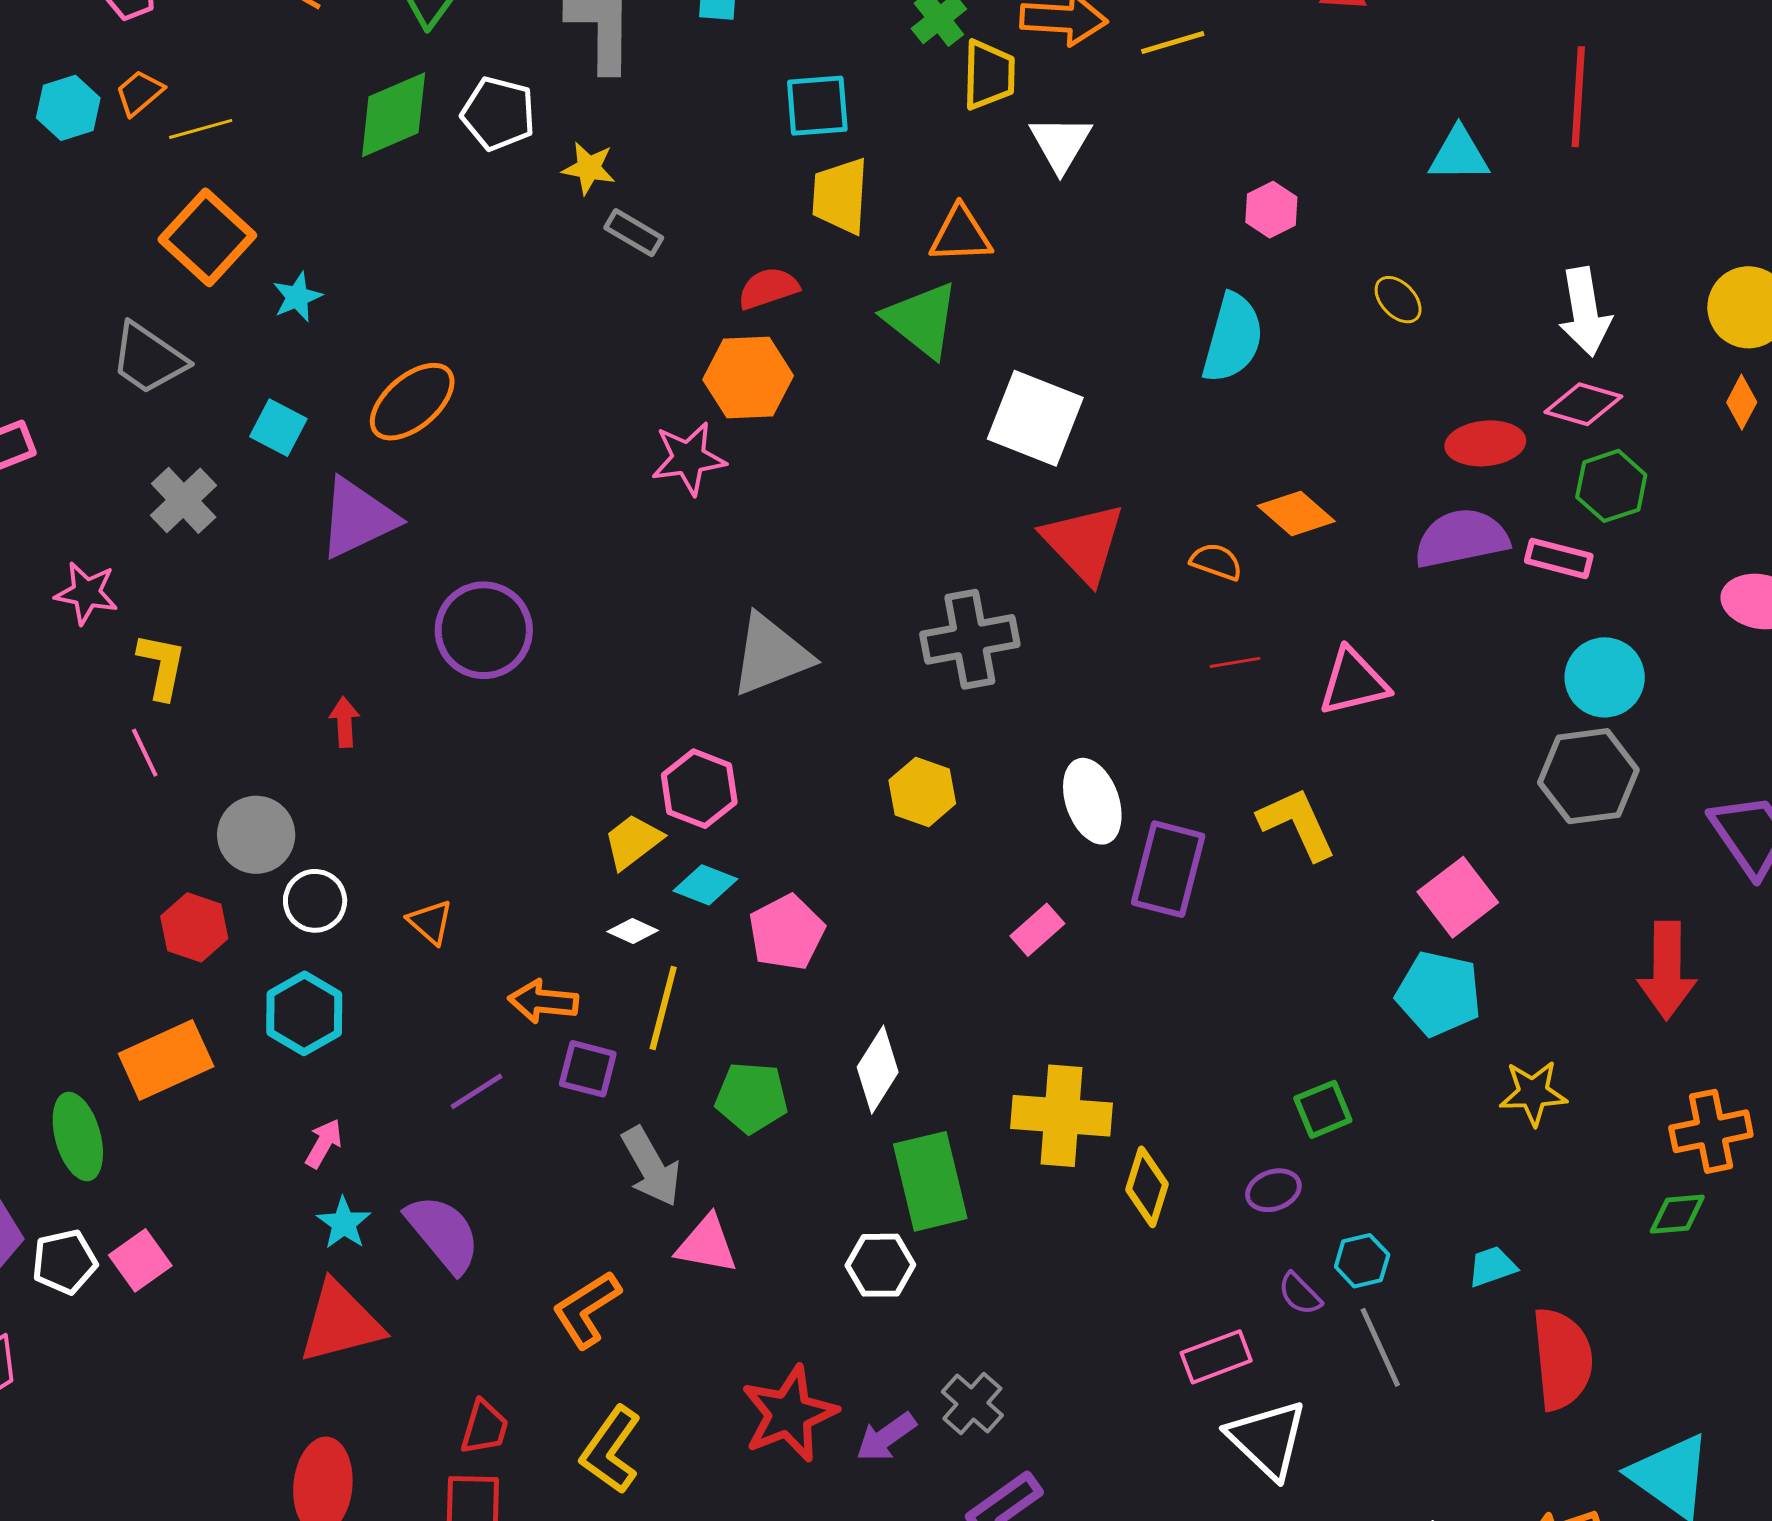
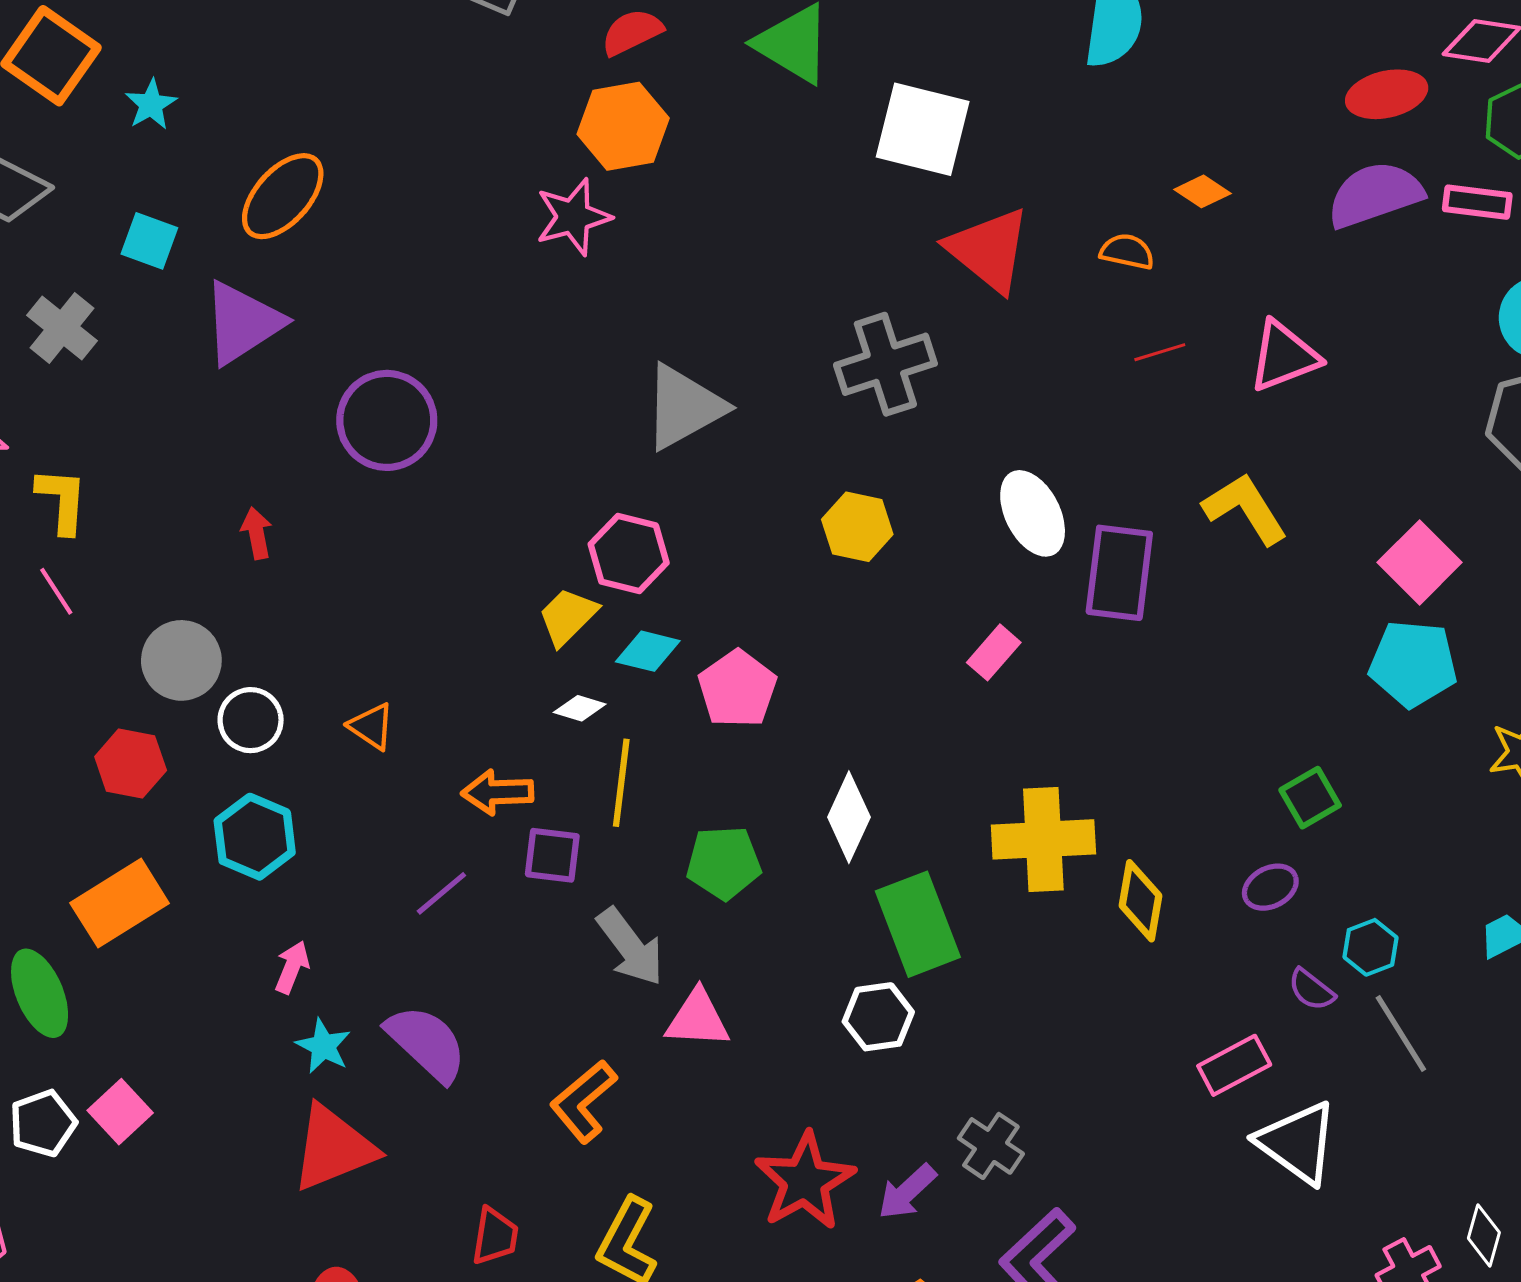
orange diamond: (1296, 513) -> (1202, 191), size x0.7

